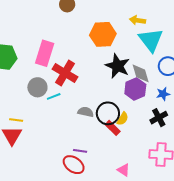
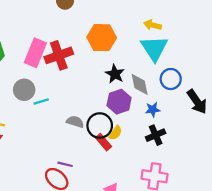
yellow arrow: (137, 20) -> (153, 25), moved
black star: (118, 66) -> (115, 74), size x0.7
red cross: (65, 73) -> (59, 55), moved, turned 35
purple hexagon: (135, 89) -> (119, 102), moved
blue star: (163, 94) -> (153, 110), moved

